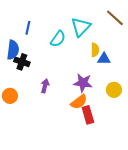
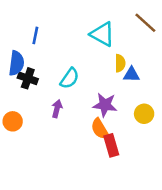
cyan triangle: (81, 27) -> (102, 34), turned -45
cyan semicircle: (58, 39) -> (70, 78), moved
orange semicircle: (79, 102) -> (100, 129), turned 96

